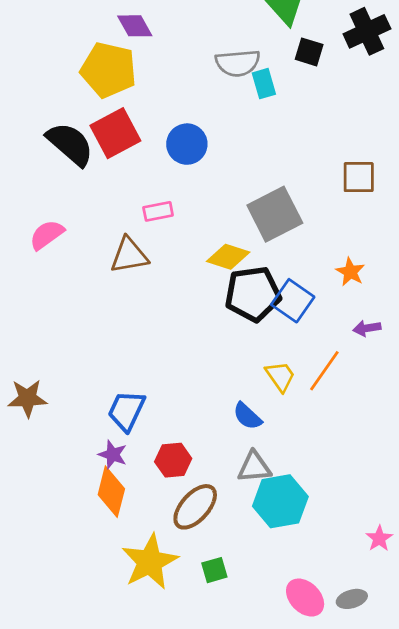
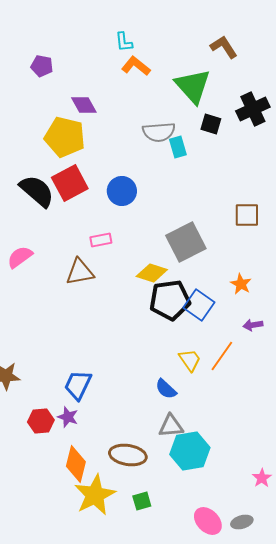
red hexagon: (173, 460) -> (41, 421), moved
orange diamond: (111, 492) -> (76, 464), moved
brown ellipse: (195, 507) -> (128, 455), turned 57

